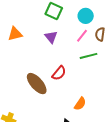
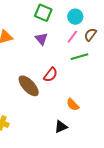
brown semicircle: (100, 34) -> (90, 35), turned 32
orange semicircle: (80, 104) -> (73, 105), turned 104

